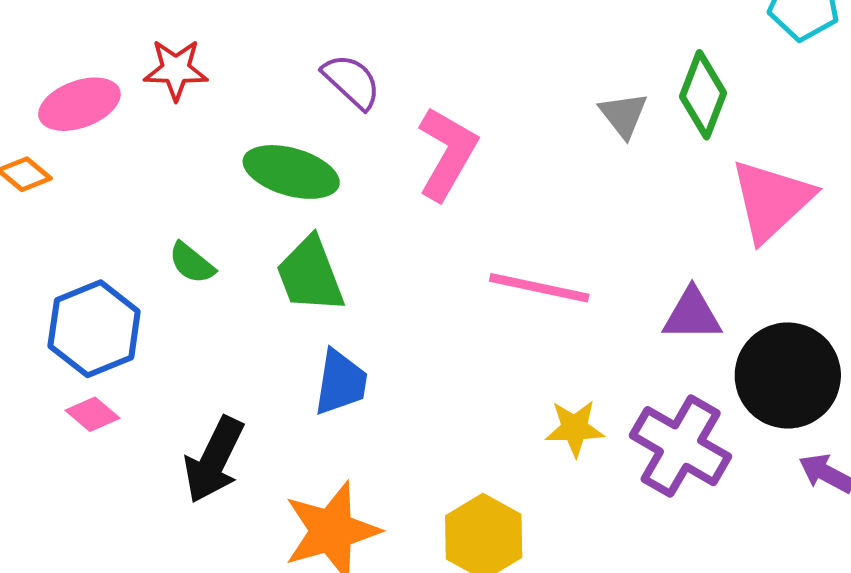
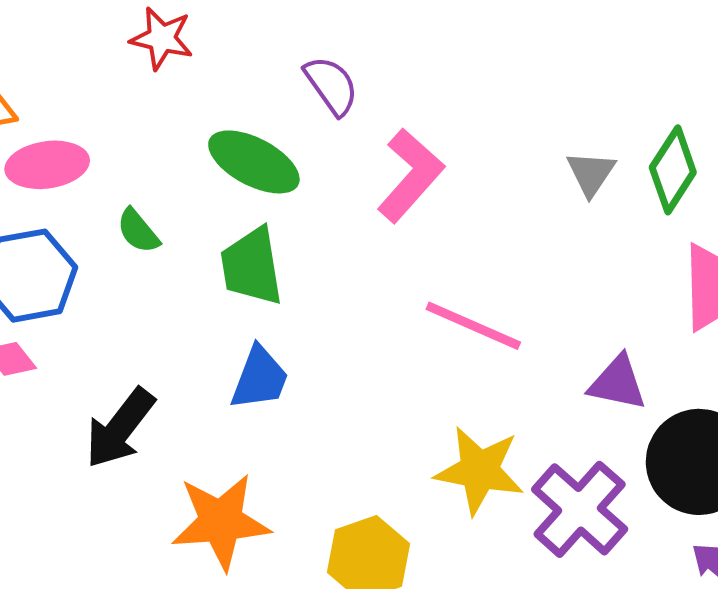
pink ellipse: (79, 104) -> (47, 165), moved
yellow star: (575, 428) -> (479, 470), size x1.5

